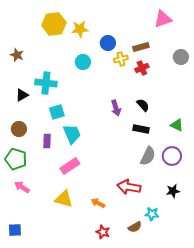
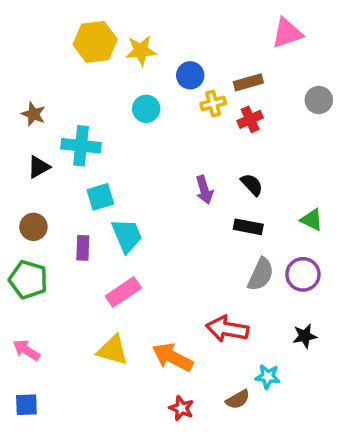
brown star: (17, 55) -> (33, 114), moved
pink arrow: (22, 187) -> (26, 350), moved
orange arrow: (98, 203) -> (173, 357), size x1.6

